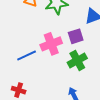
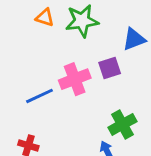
green cross: (77, 60) -> (122, 124), moved

